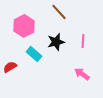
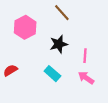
pink line: (83, 41) -> (85, 56), moved
cyan rectangle: (34, 54) -> (52, 74), moved

